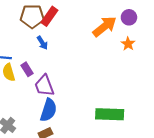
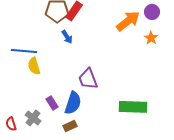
purple rectangle: (27, 69) -> (52, 103), moved
purple trapezoid: (44, 86) -> (88, 79), moved

